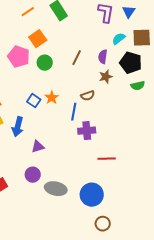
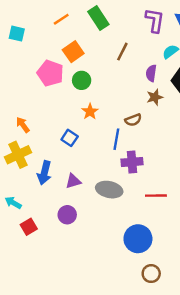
brown line: (77, 58) -> (122, 52), moved
orange star: (52, 98) -> (90, 112), moved
blue square: (34, 101) -> (70, 138), moved
blue arrow: (18, 127) -> (44, 173), moved
gray ellipse: (56, 189) -> (109, 190), moved

